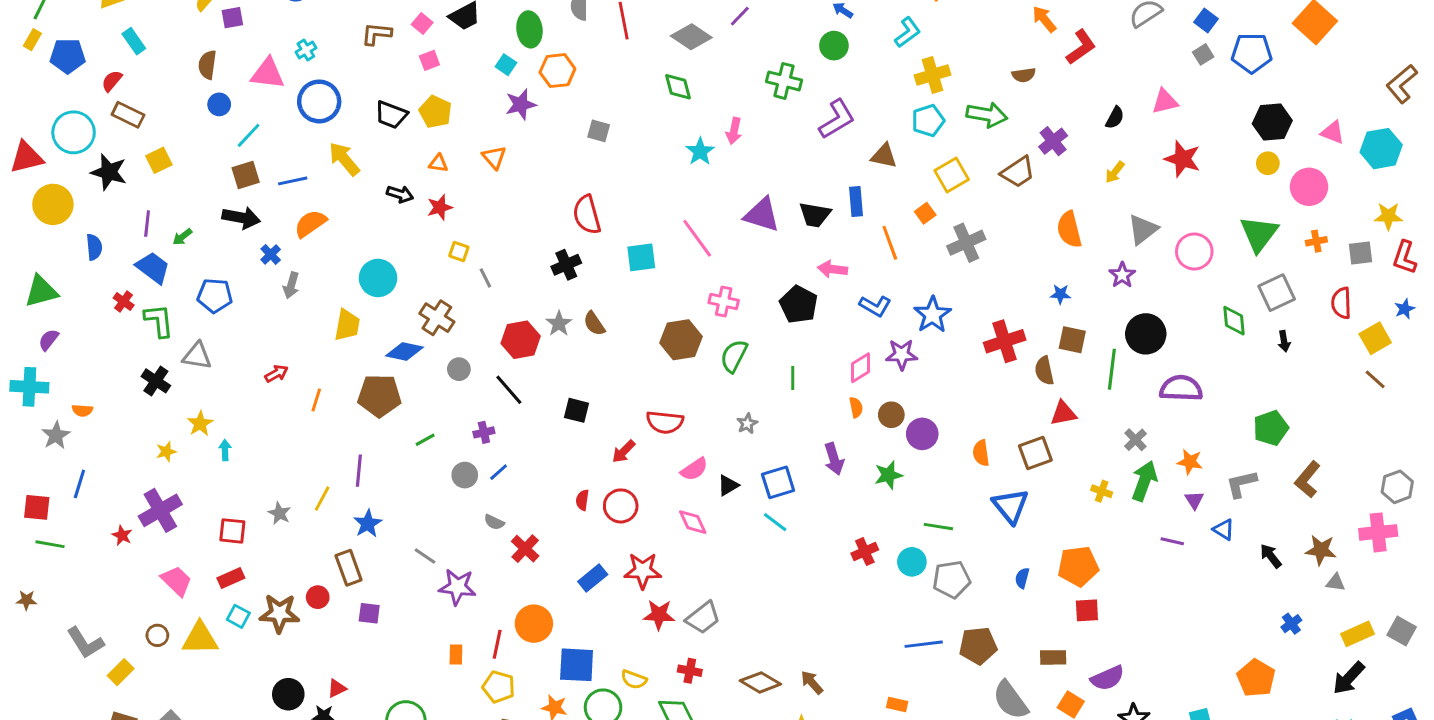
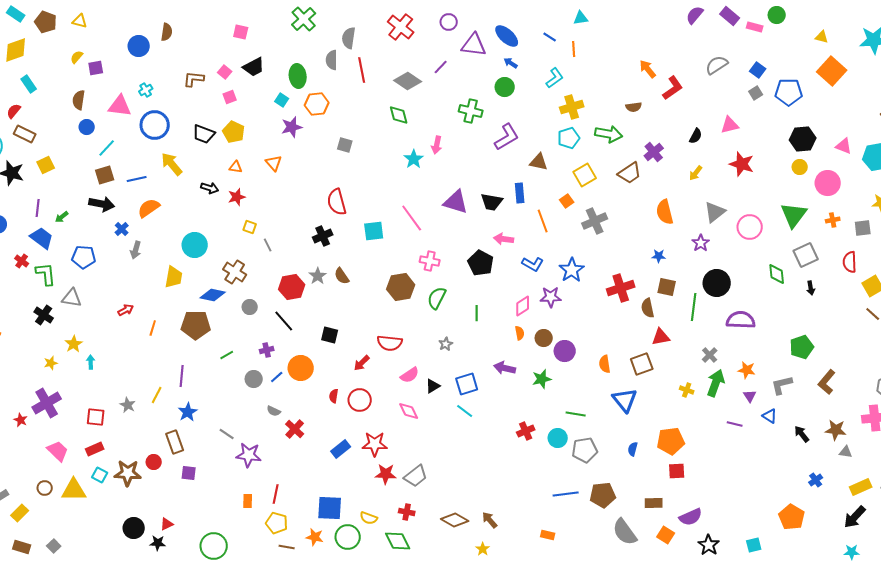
purple arrow: (834, 459) -> (505, 368), turned 120
orange circle: (534, 624) -> (301, 368), moved

